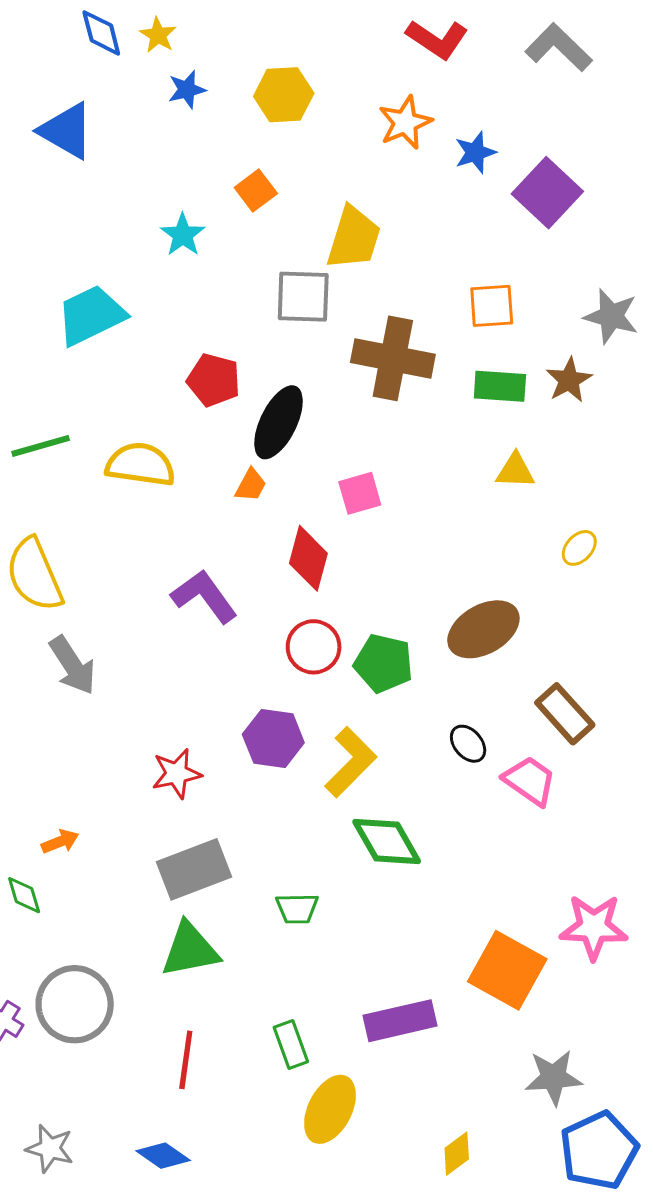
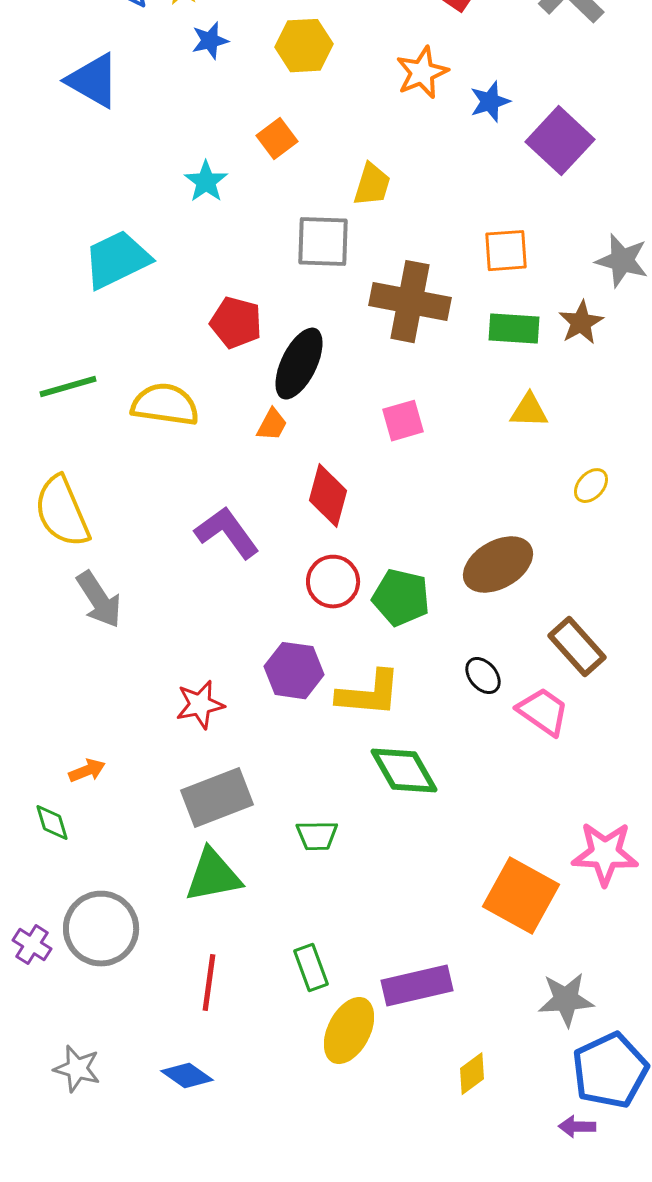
yellow trapezoid: (354, 238) -> (372, 185), size x0.7
pink square: (360, 493) -> (403, 421), moved
yellow L-shape: (351, 762) -> (369, 694), turned 50
purple rectangle: (400, 1021) -> (417, 986), moved

